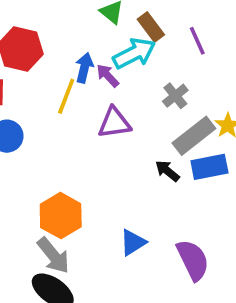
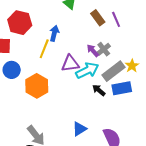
brown rectangle: (151, 27) -> (98, 18), moved
cyan arrow: (134, 53) -> (87, 70), moved
purple arrow: (108, 76) -> (93, 51), moved
orange hexagon: (61, 216) -> (37, 86), moved

